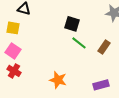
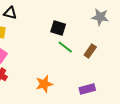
orange star: (58, 80) -> (44, 84), turned -30

